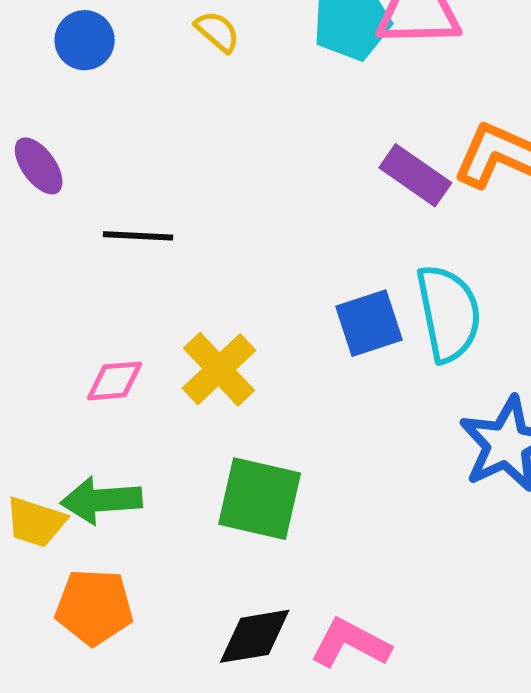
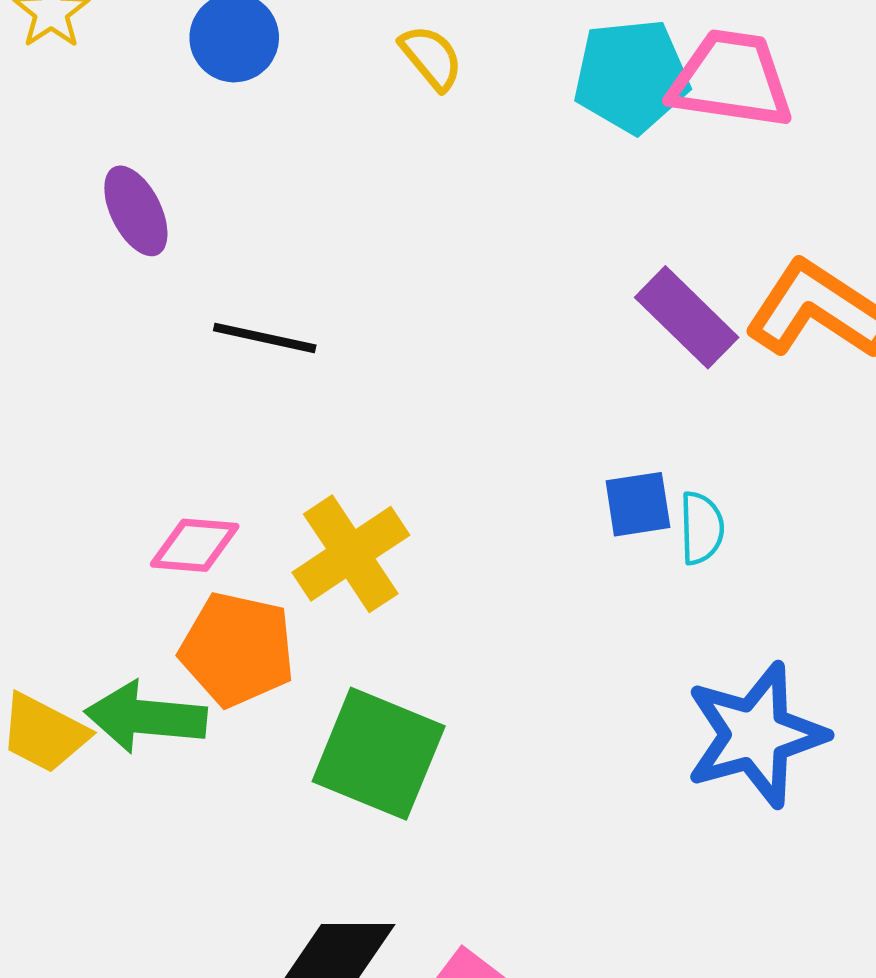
cyan semicircle: (449, 313) -> (702, 528), size x0.5
blue square: (369, 323) -> (638, 504), moved, size x0.7
orange pentagon: (94, 607) -> (237, 649), moved

